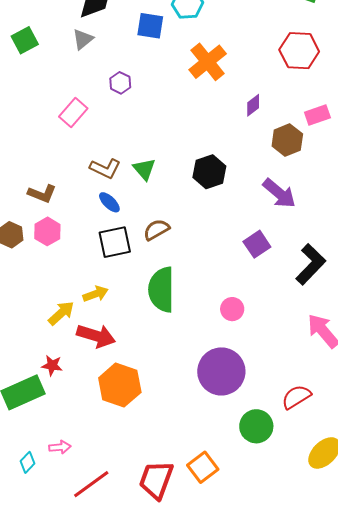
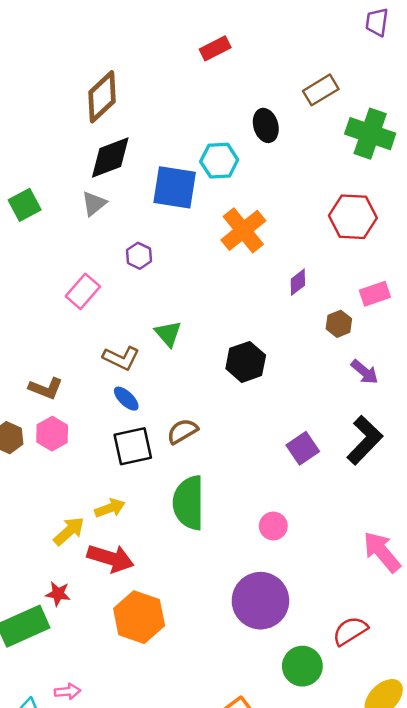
blue square: (150, 26) -> (175, 187), size x1.4
brown hexagon: (287, 140) -> (339, 324), size x0.7
green triangle: (144, 169) -> (168, 334), moved
purple arrow: (279, 193) -> (365, 372), moved, size x0.7
black L-shape: (311, 264) -> (365, 440), moved

